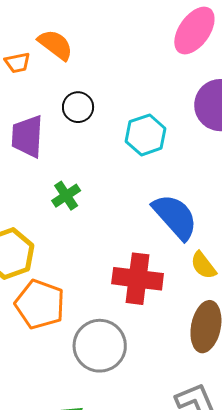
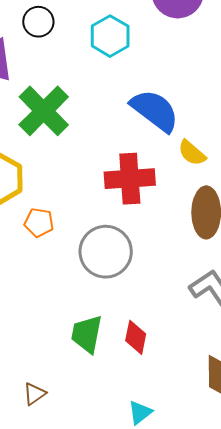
green cross: (66, 196) -> (44, 111), size x1.8
orange pentagon: (40, 304) -> (39, 223), size x0.6

